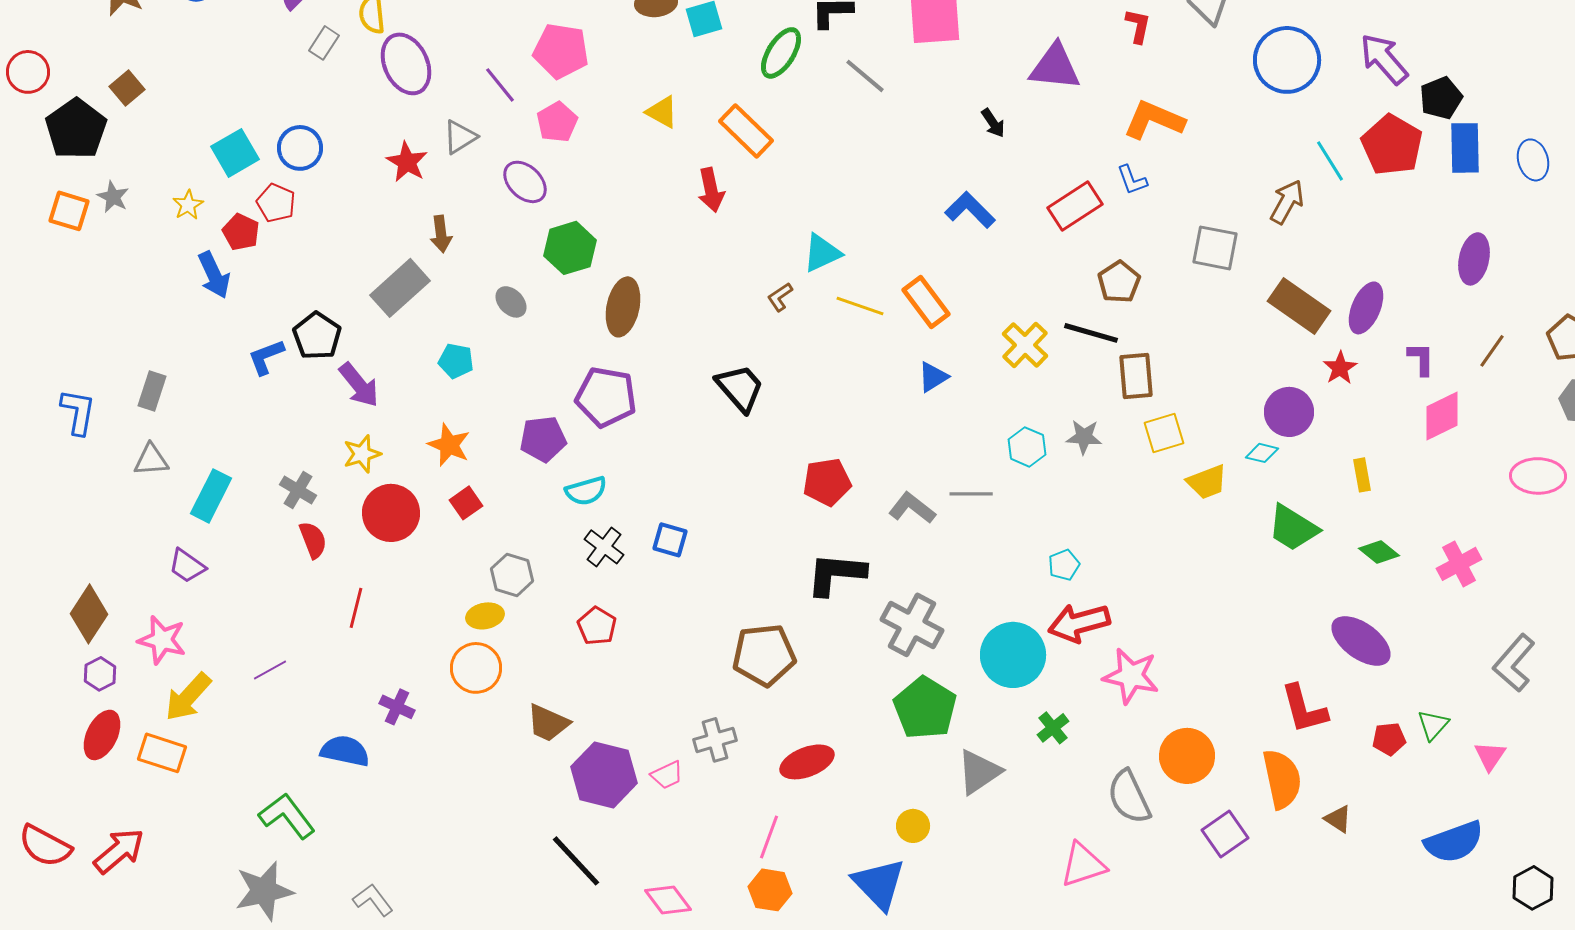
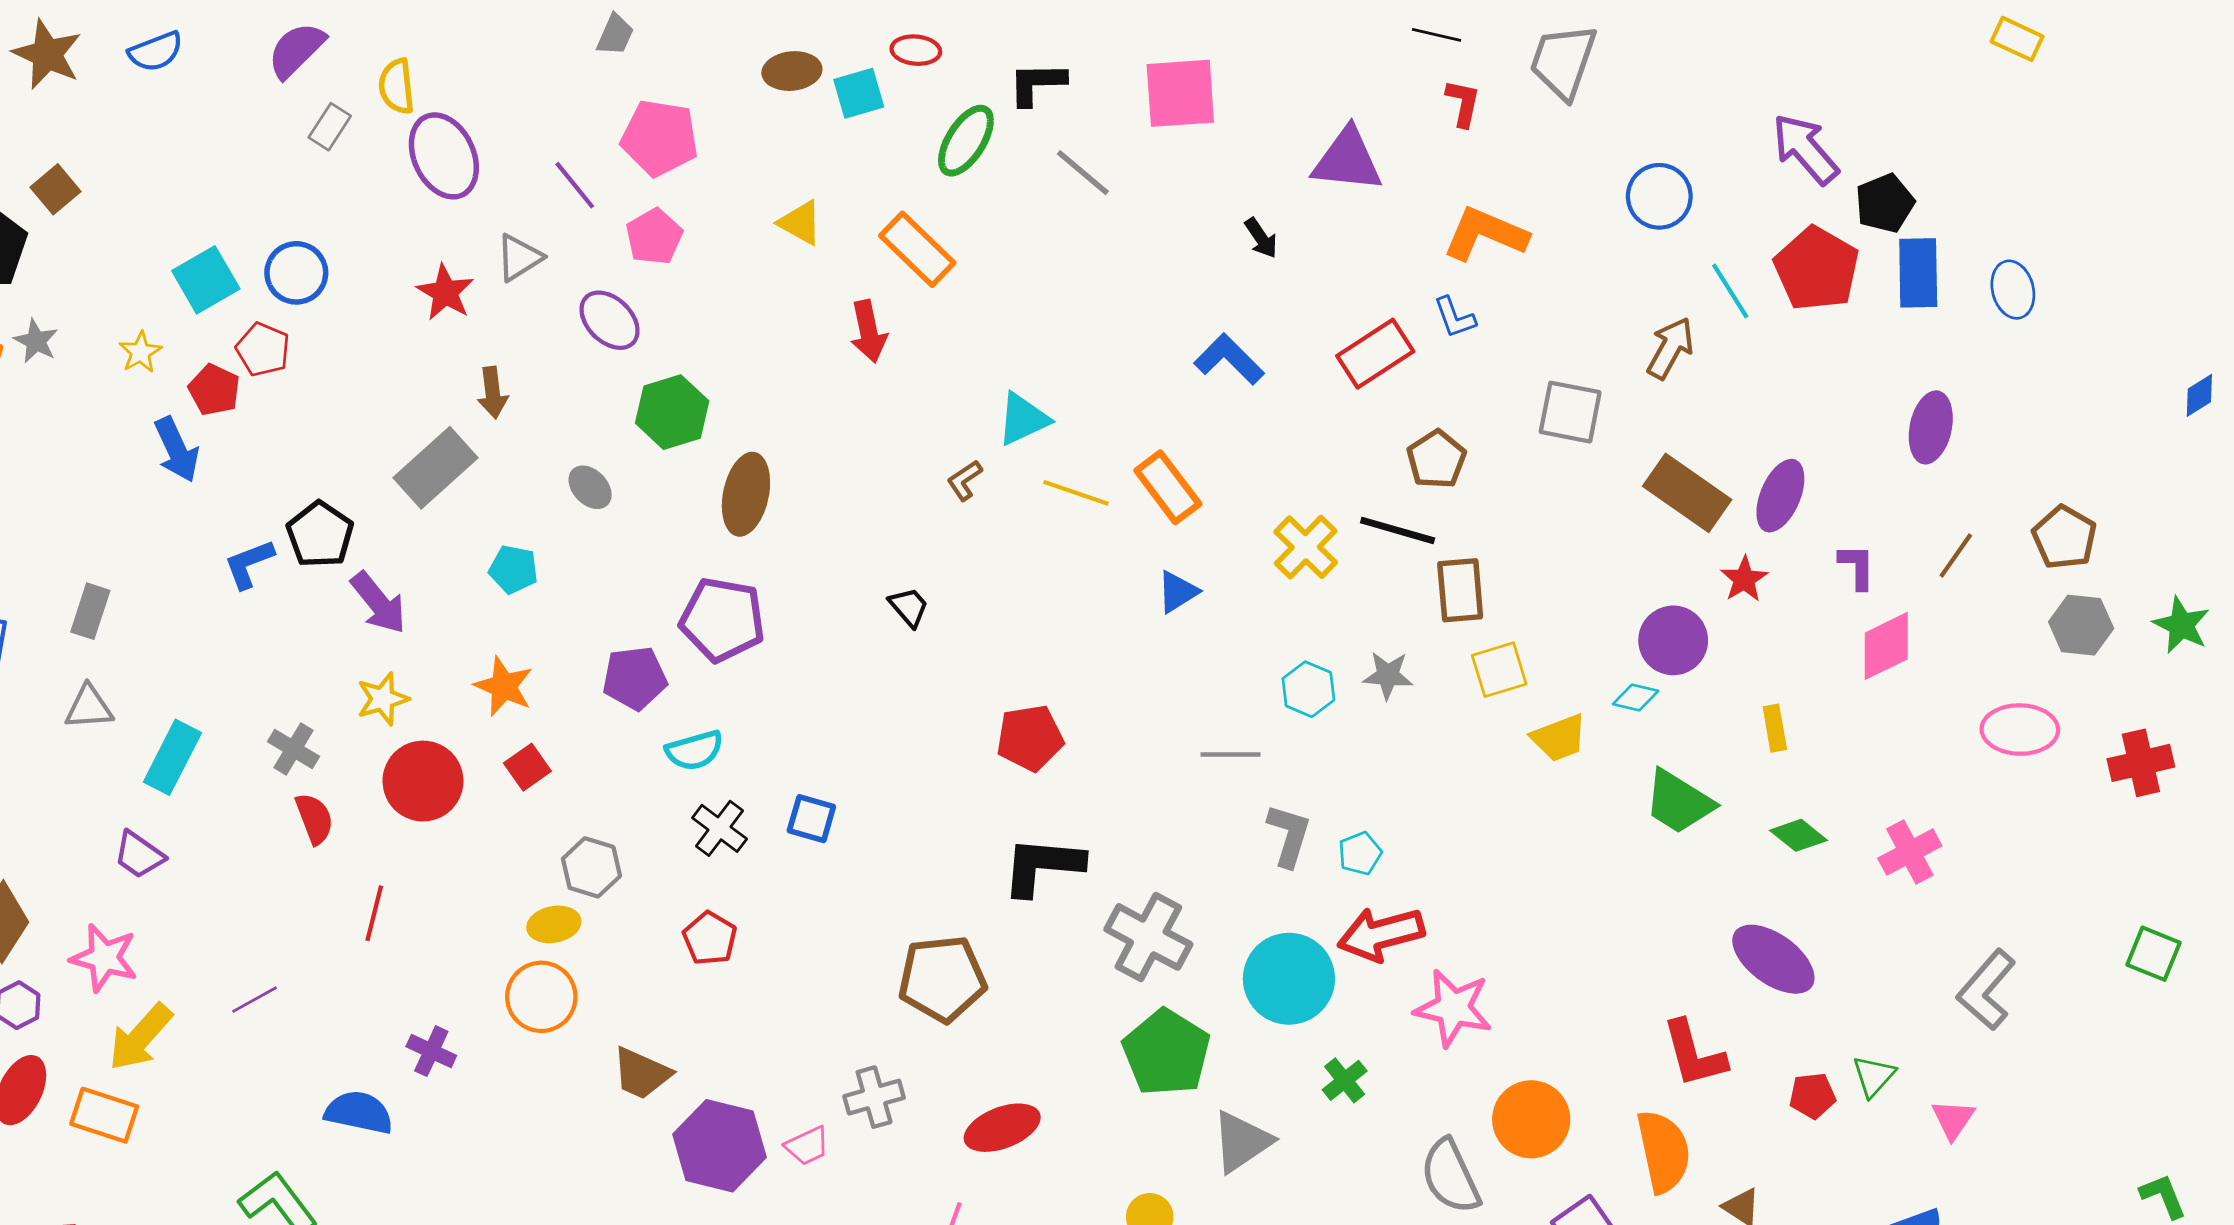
blue circle: (1287, 60) -> (1659, 196), moved, size x0.7
black trapezoid: (740, 388) -> (909, 607), size x0.6
gray L-shape: (912, 508) -> (1289, 835), moved, turned 69

